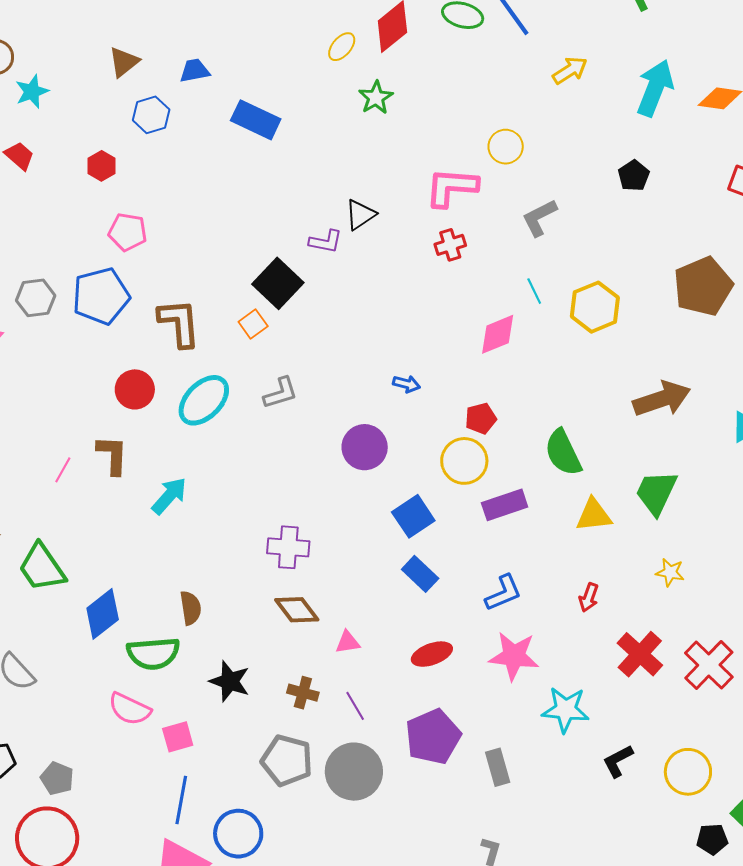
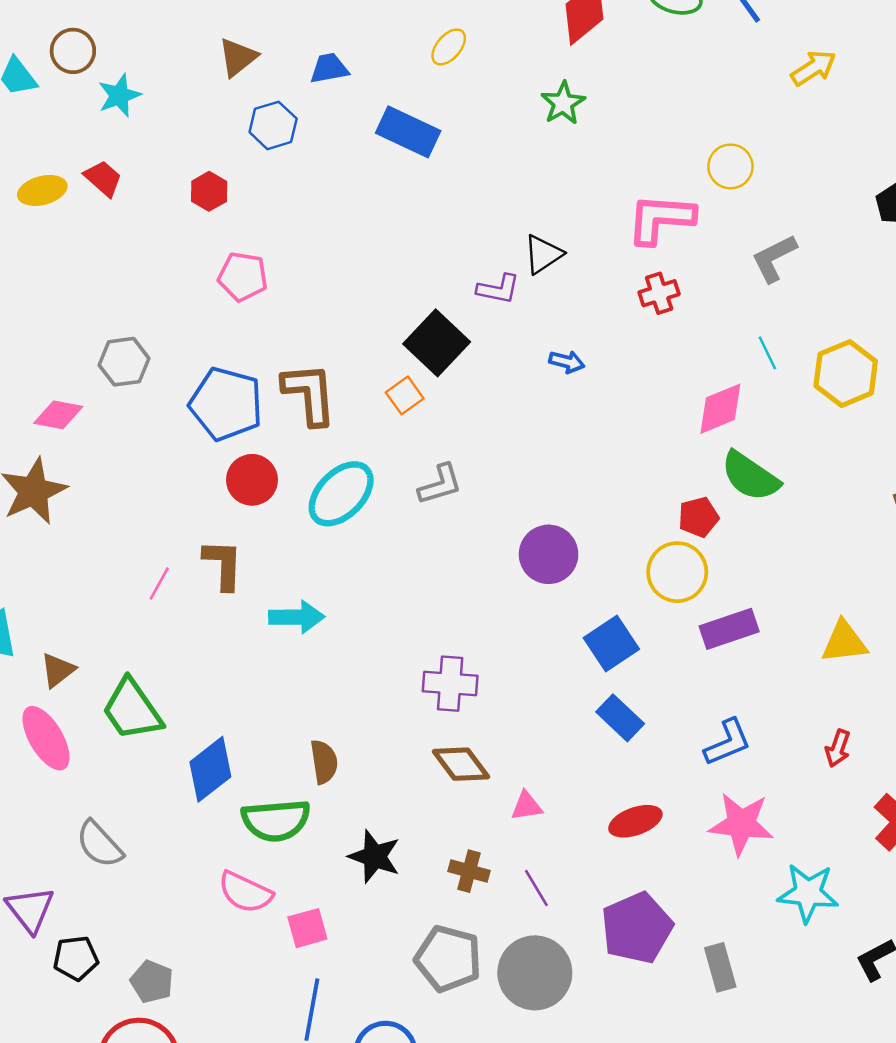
yellow ellipse: (342, 47) -> (449, 47), moved
blue pentagon: (101, 296) -> (226, 404), moved, turned 30
blue arrow: (406, 384) -> (567, 362), moved
green semicircle: (563, 453) -> (750, 476), moved, turned -30
cyan arrow: (169, 496) -> (297, 617), turned 48

